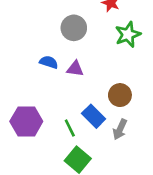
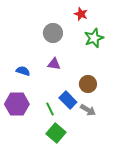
blue semicircle: (49, 62) -> (23, 71), moved
gray arrow: (120, 129) -> (88, 110), turned -84

